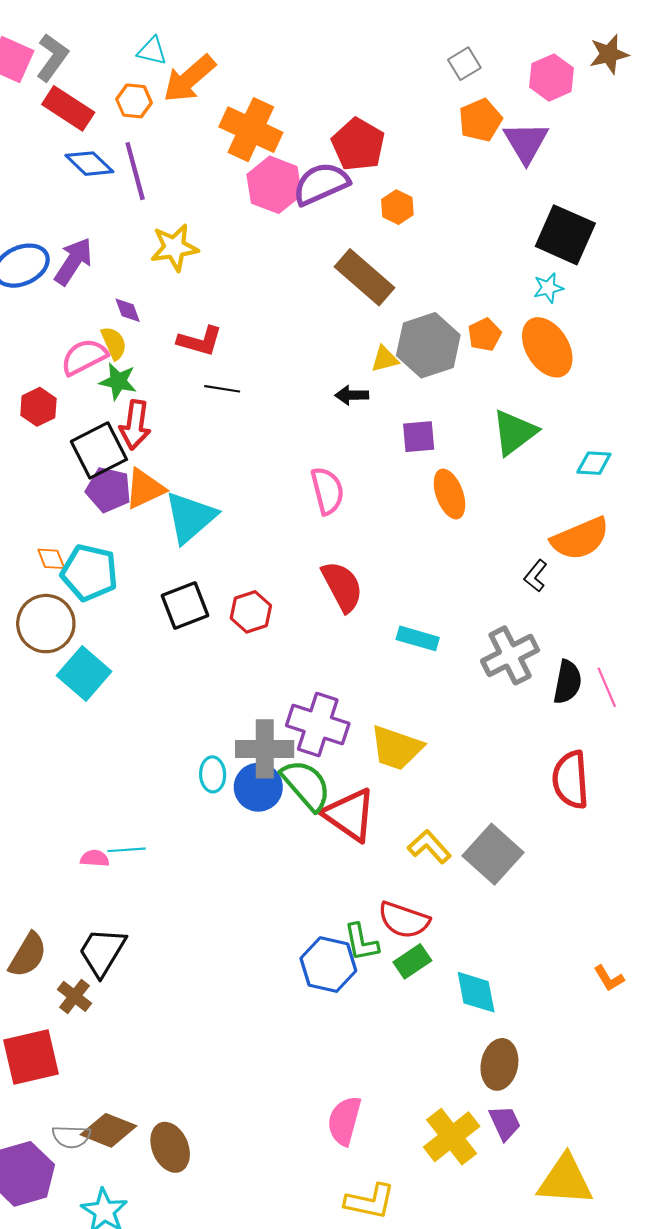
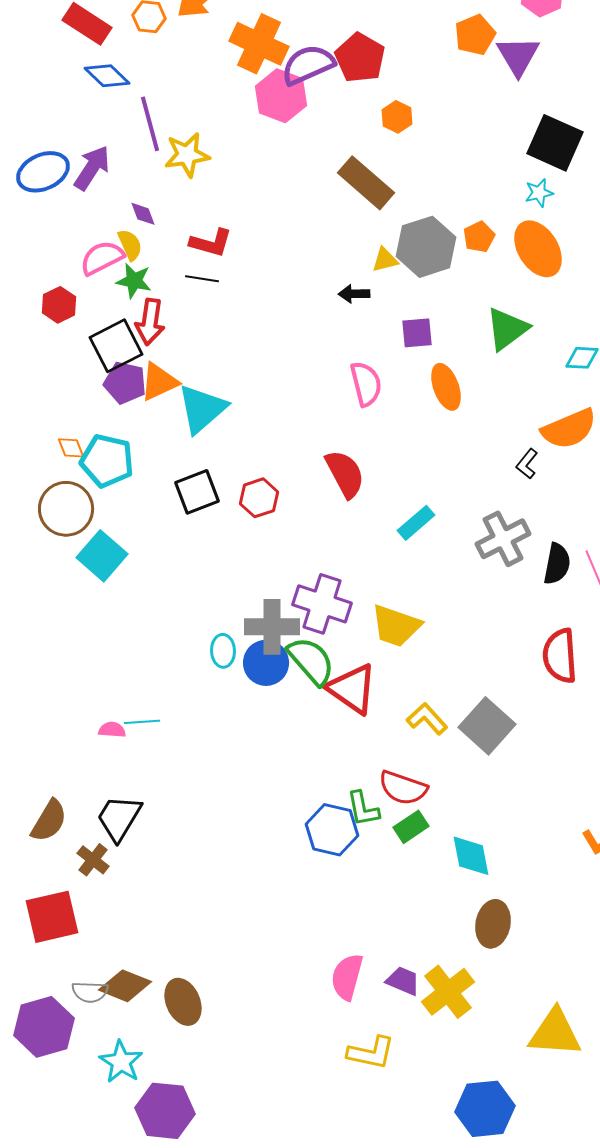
purple line: (135, 171) -> (150, 124), moved
purple semicircle: (321, 184) -> (308, 65), moved
black line: (222, 389) -> (202, 279), moved
pink semicircle: (327, 491) -> (366, 384), moved
cyan rectangle: (418, 638) -> (416, 523), turned -57
purple trapezoid: (505, 1123) -> (403, 981), moved, turned -42

